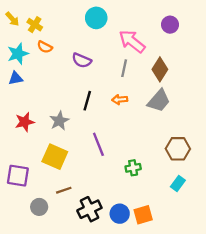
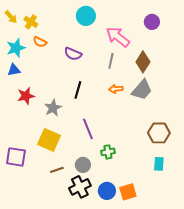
orange arrow: (120, 100) -> (116, 89), moved
red star: (25, 122) -> (26, 96), moved
green cross: (133, 168) -> (108, 152), moved
cyan rectangle: (178, 183) -> (159, 164), turned -32
gray circle: (39, 207) -> (83, 165), moved

